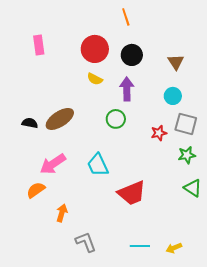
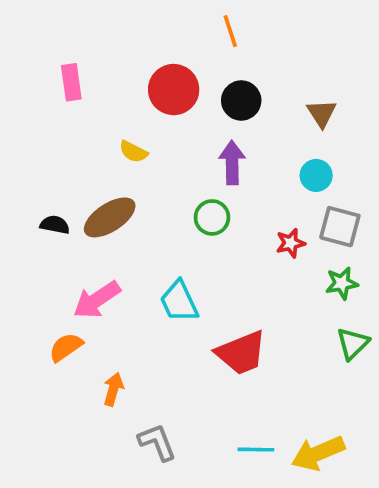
yellow semicircle: (95, 79) -> (133, 152), moved
green triangle: (193, 188) -> (353, 344), turned 42
yellow arrow: (174, 248) -> (318, 453), size x1.8

